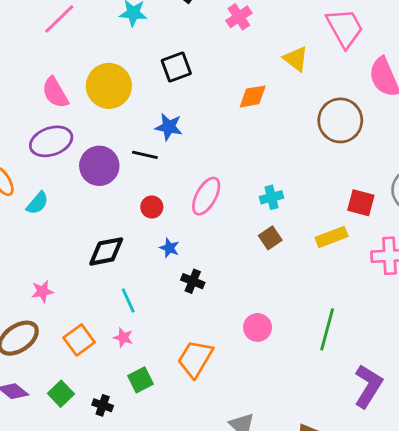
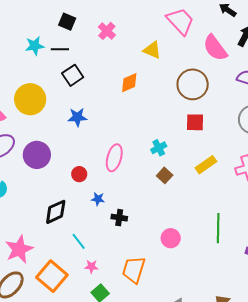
black line: (145, 155) -> (60, 49), moved
red square: (361, 203) -> (195, 122), moved
pink star: (42, 291) -> (19, 249), size x1.8
pink star: (123, 338) -> (91, 267), moved
orange square: (79, 340) -> (52, 276), size x1.4

